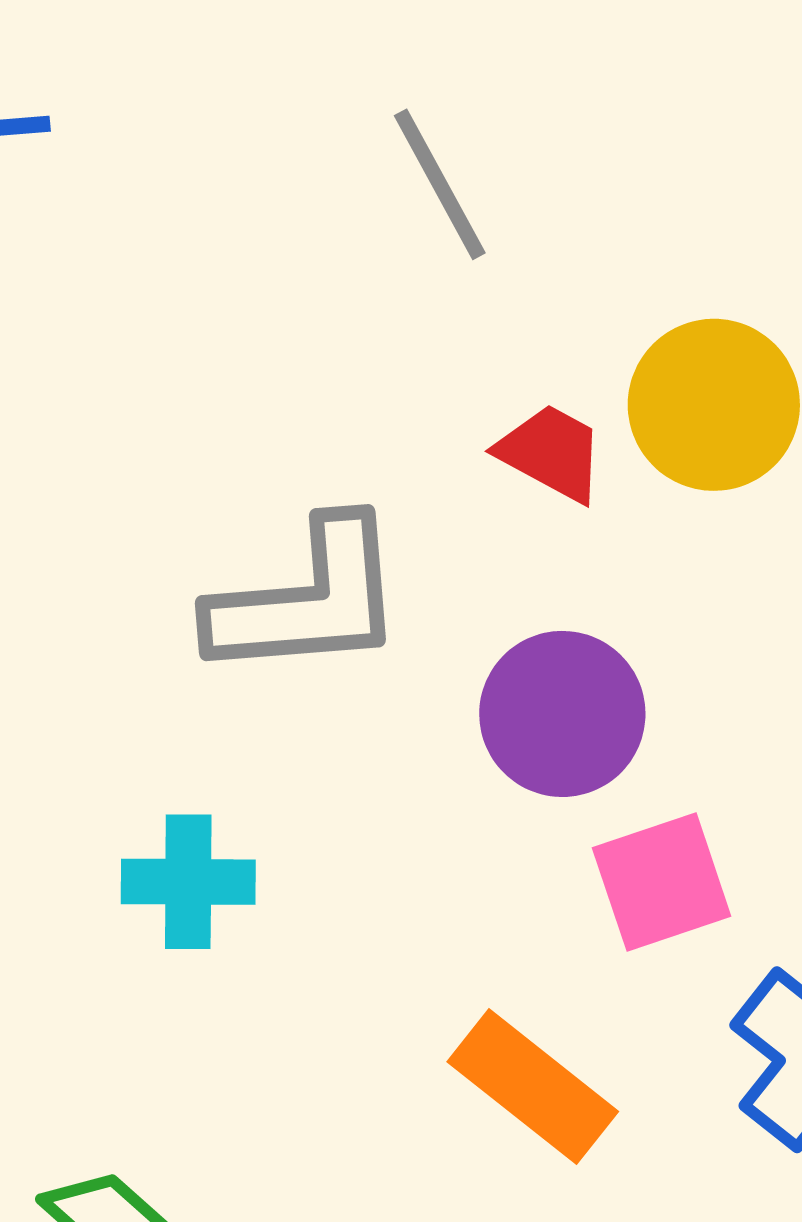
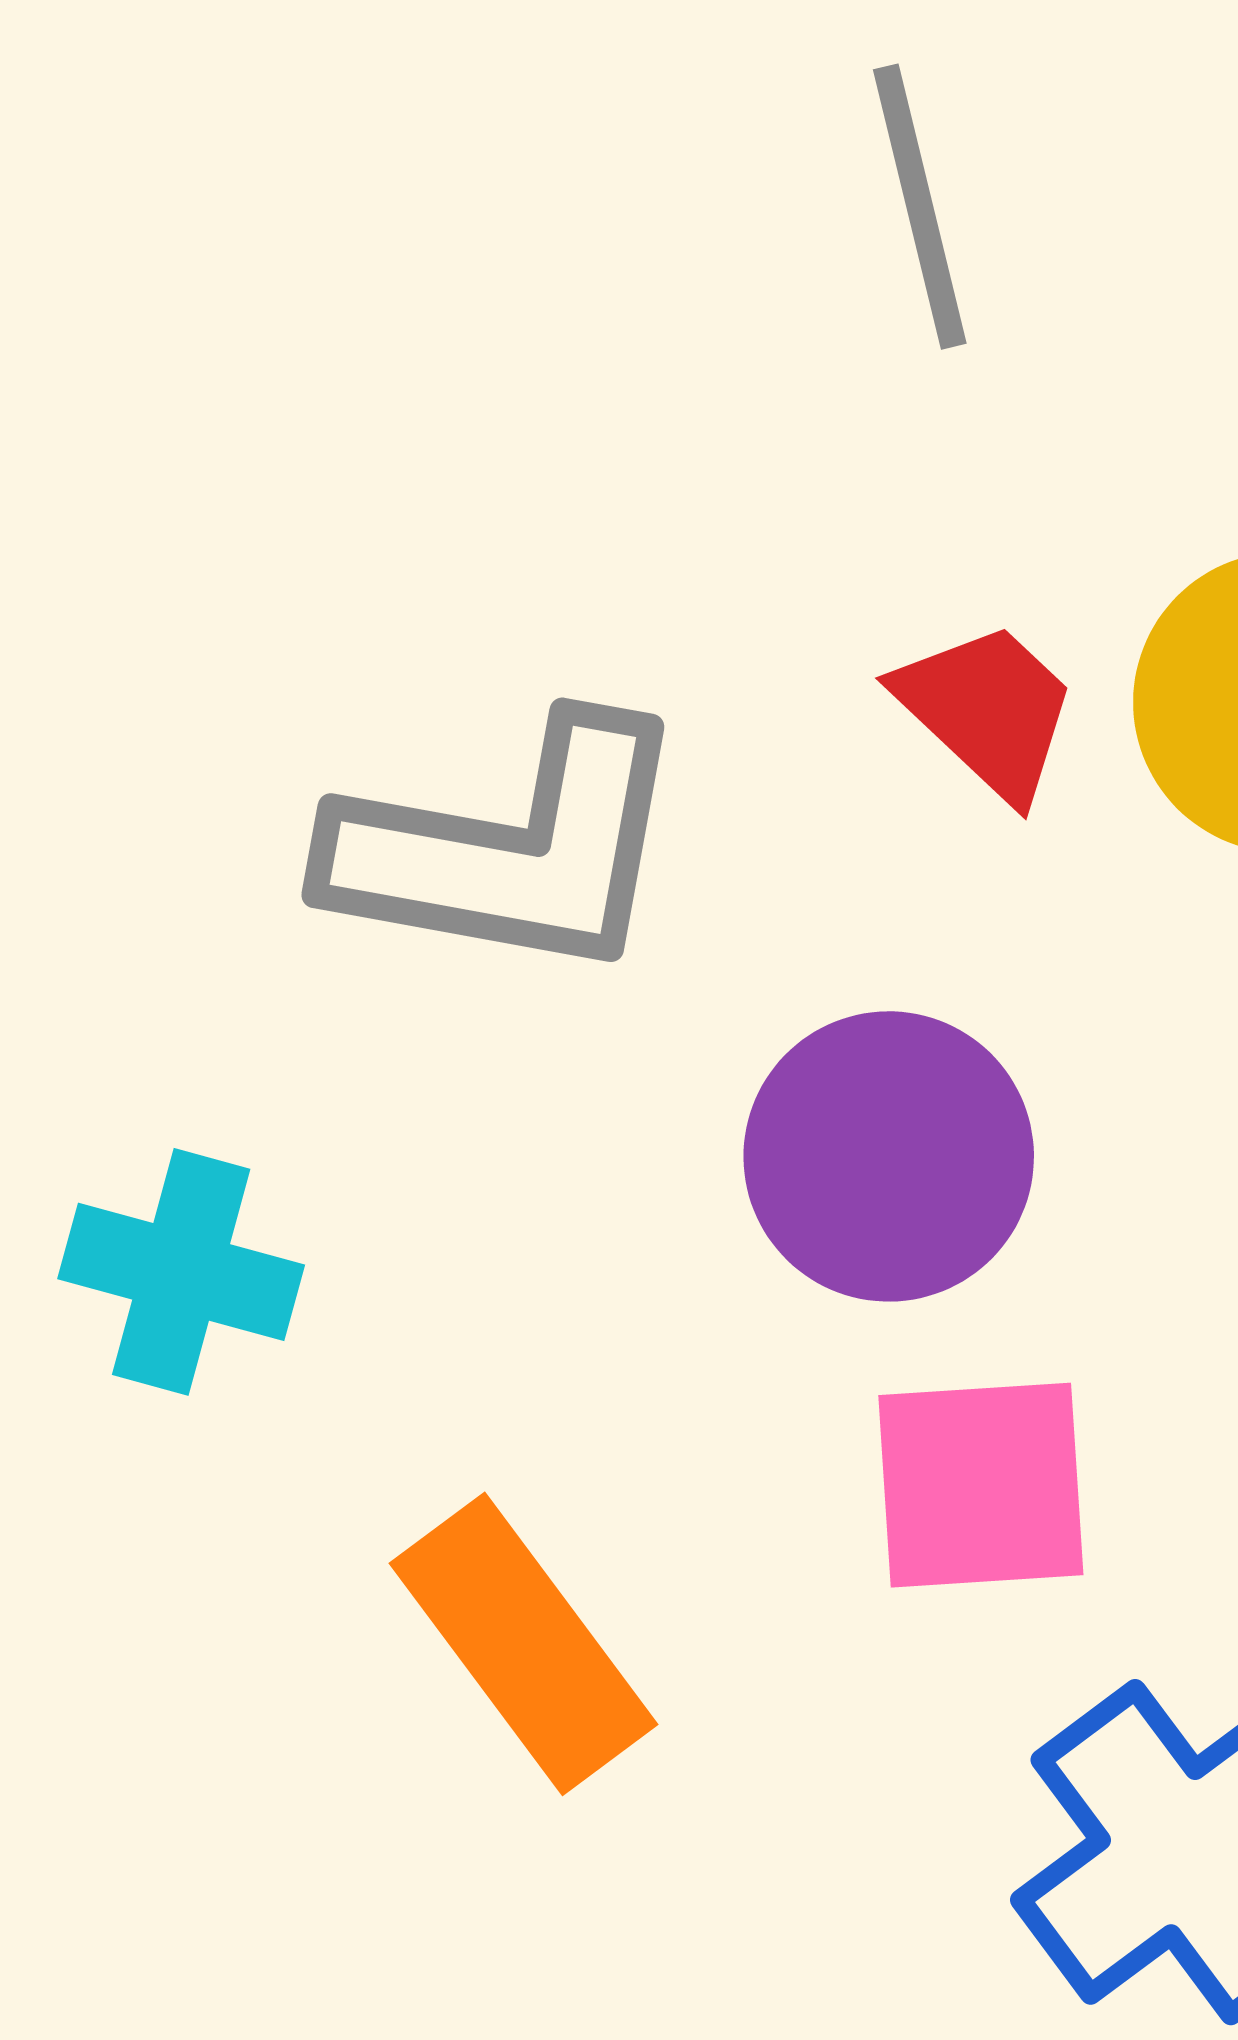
orange rectangle: (533, 1087) -> (524, 1644), moved

